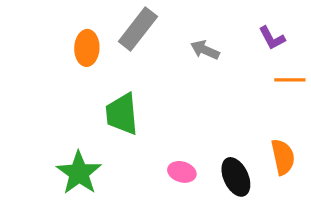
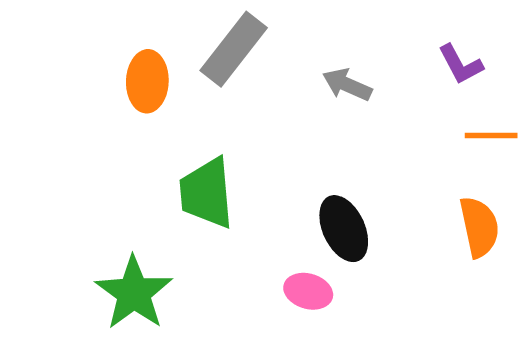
orange semicircle: (283, 157) -> (479, 227), moved
black ellipse: (236, 177) -> (344, 229), moved

